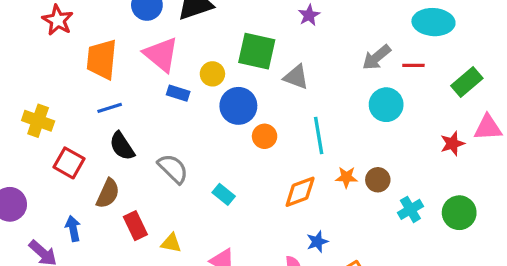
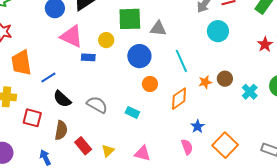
orange trapezoid: (102, 59) -> (21, 63), moved
blue circle: (238, 106) -> (139, 56), moved
orange circle: (265, 136) -> (150, 84), moved
yellow triangle: (171, 243) -> (108, 151), turned -40

